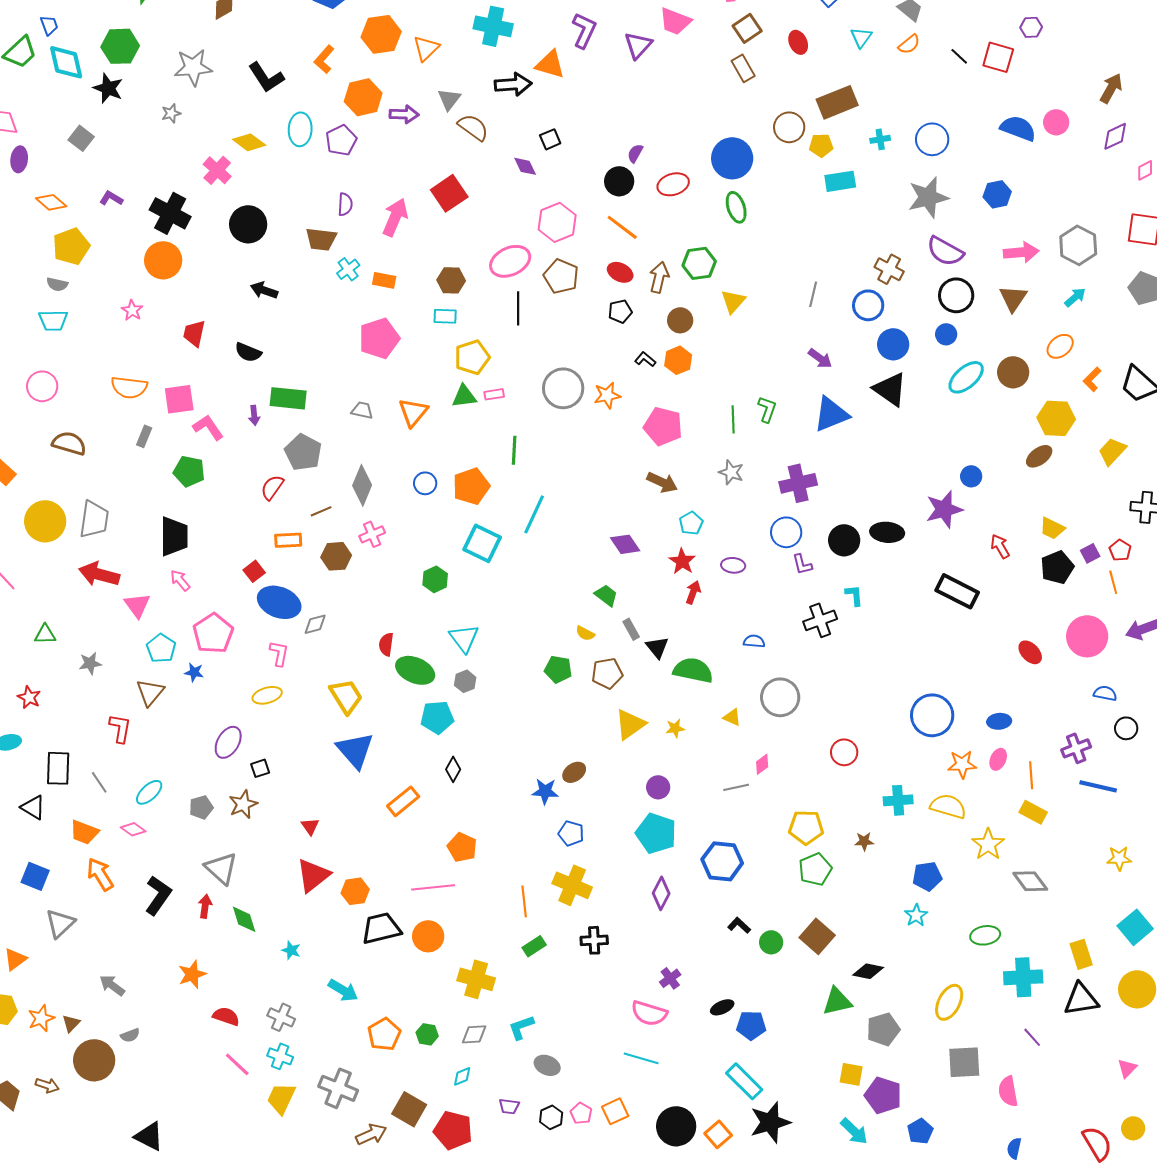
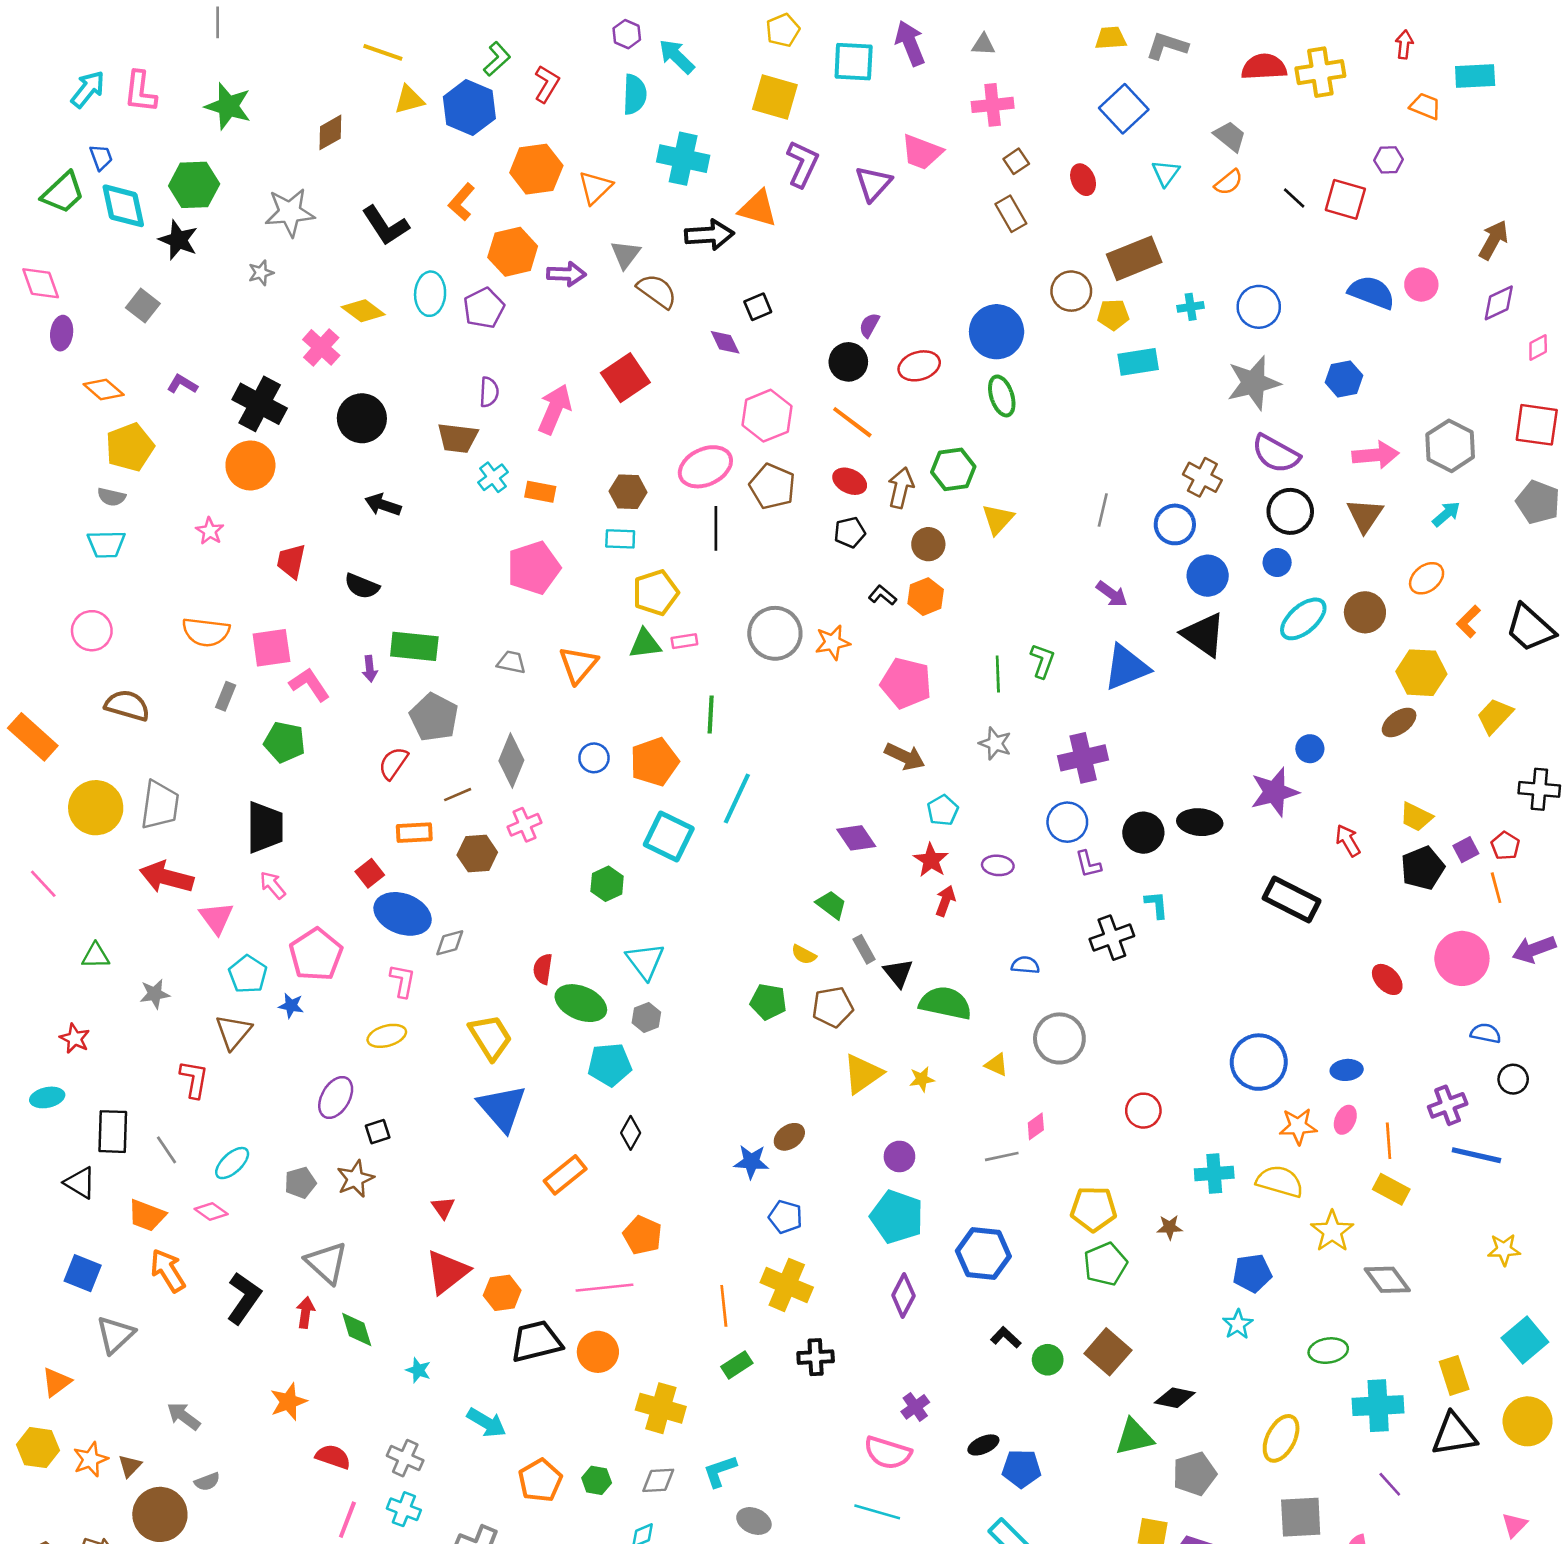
brown square: (747, 28) -> (1016, 161), size x0.7
pink line: (237, 1064) -> (347, 1520), turned 68

